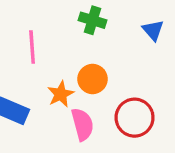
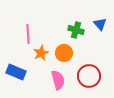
green cross: (93, 20) -> (76, 30), moved
orange star: (61, 94) -> (41, 53), moved

